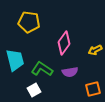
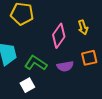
yellow arrow: (95, 50) -> (83, 27), moved, turned -80
orange square: (93, 89) -> (89, 58), moved

